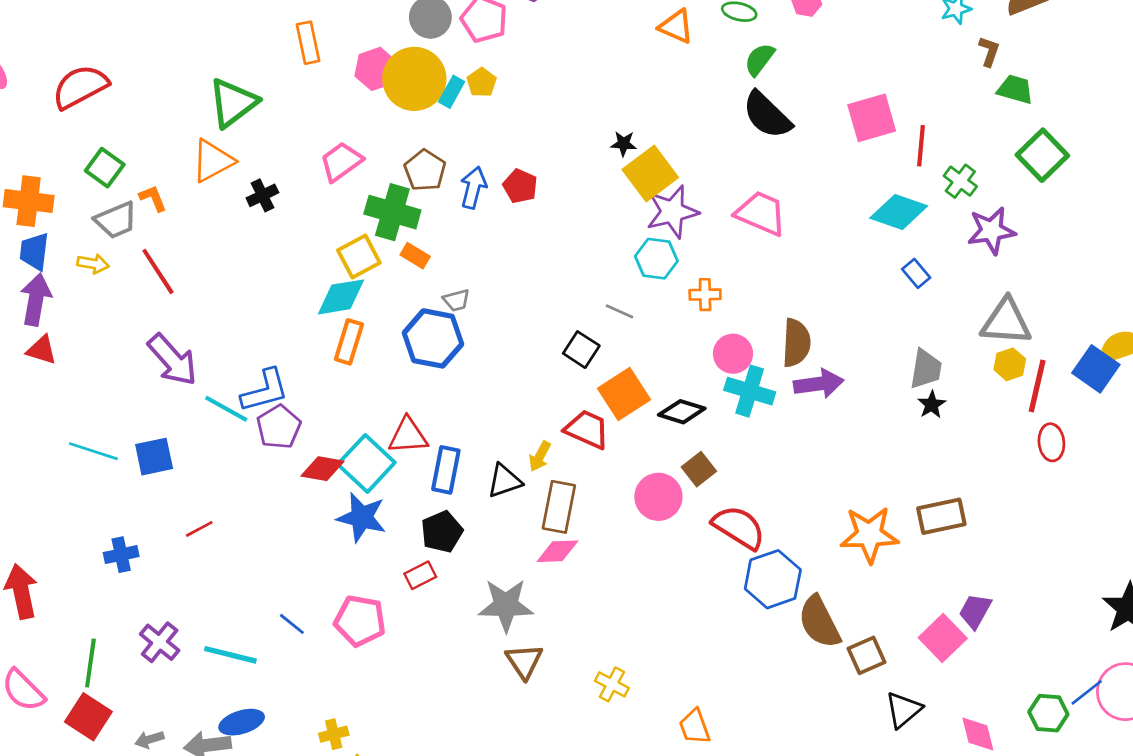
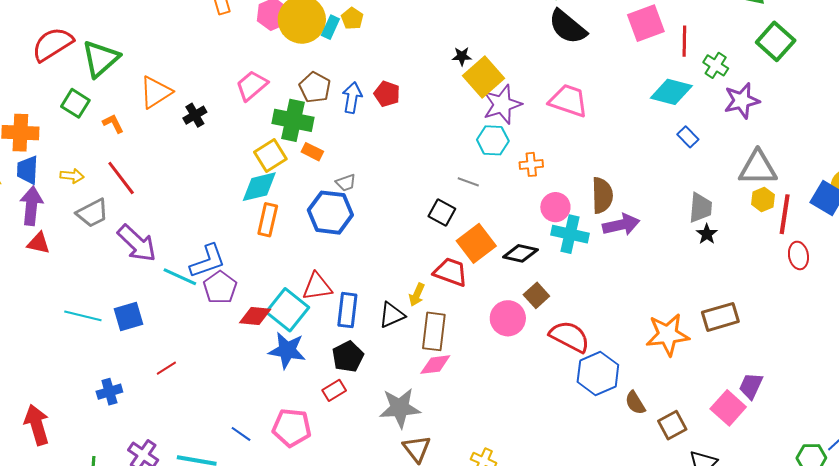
green triangle: (233, 103) -> (100, 59), moved
gray trapezoid: (116, 220) -> (92, 213), moved
brown semicircle: (819, 622) -> (635, 403), size x0.6

